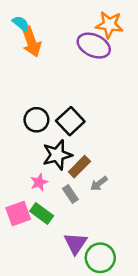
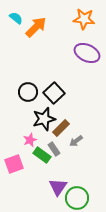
orange arrow: (31, 42) -> (36, 27), moved, turned -115
purple ellipse: (94, 46) -> (87, 53), moved
green rectangle: (42, 214) -> (42, 155), moved

